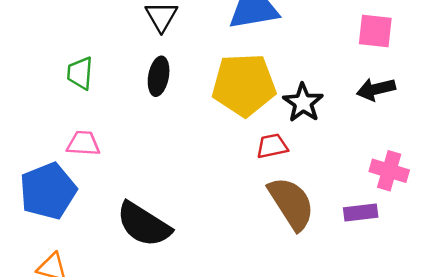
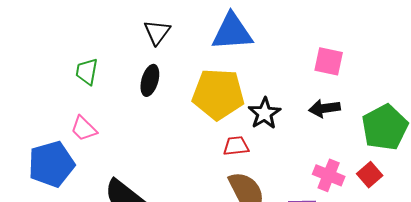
pink trapezoid: (83, 143) -> (84, 129), turned -144

